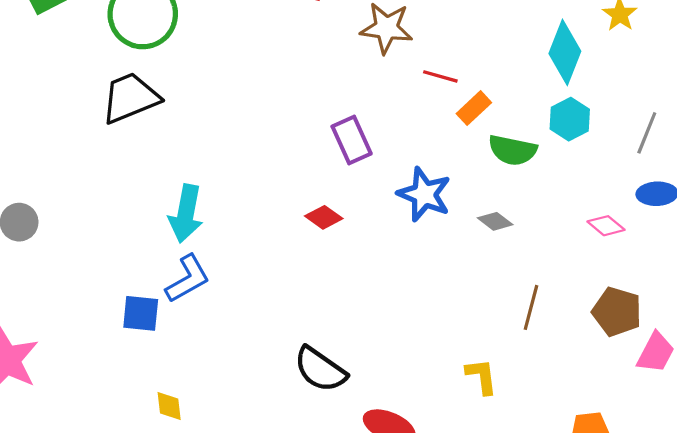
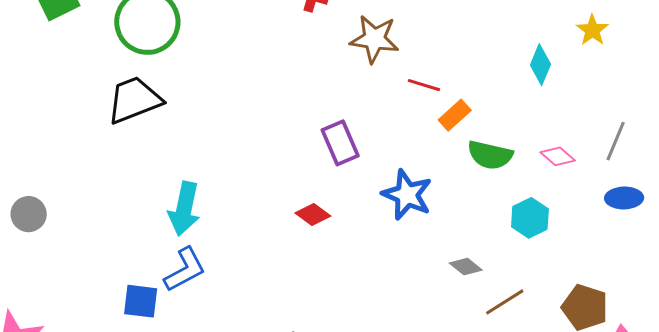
cyan diamond: (565, 52) -> (540, 65), size x0.7
cyan hexagon: (570, 119) -> (530, 218), moved
gray diamond: (495, 221) -> (466, 267), moved
pink diamond: (606, 226) -> (558, 156), moved
brown line: (531, 307) -> (505, 302), turned 42

